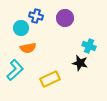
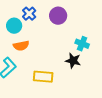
blue cross: (36, 16) -> (29, 14), turned 32
yellow rectangle: (50, 79) -> (43, 77), turned 30

